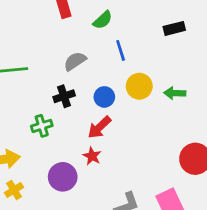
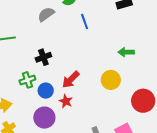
gray semicircle: (75, 61) -> (46, 14), moved
yellow circle: (139, 86) -> (111, 80), moved
blue circle: (104, 97) -> (46, 91), moved

